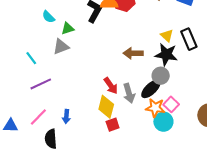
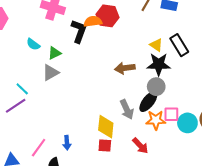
purple line: (41, 84) -> (16, 106), moved
red arrow: (111, 86) -> (140, 146), moved
pink square: (171, 104) -> (171, 114), turned -35
cyan circle: (163, 122) -> (187, 123), moved
red square: (113, 125) -> (105, 146), moved, turned 32

